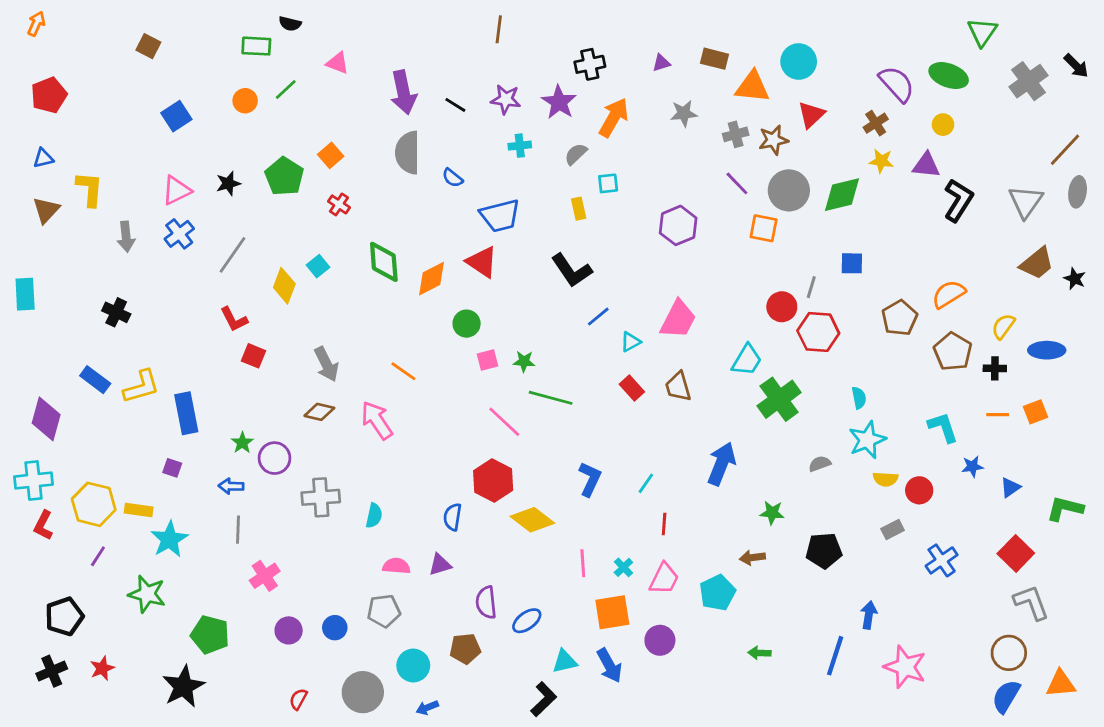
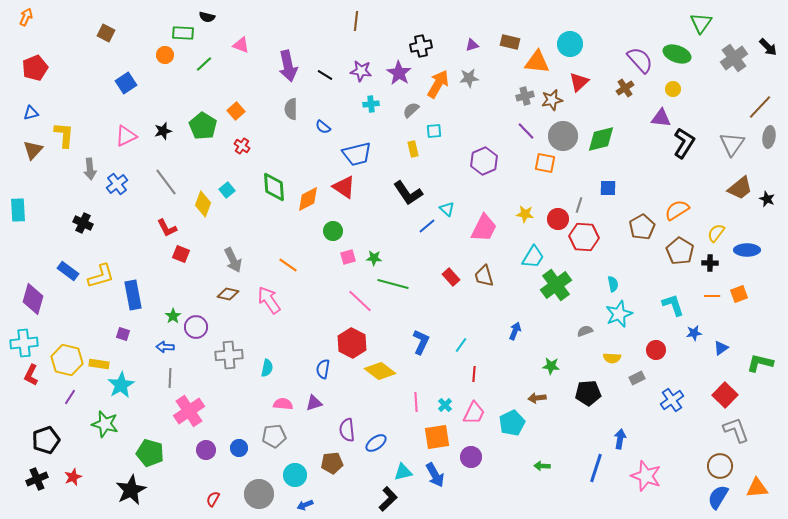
orange circle: (245, 101) -> (165, 55), moved
gray star: (684, 113) -> (469, 78), moved
gray semicircle: (408, 153) -> (291, 109), size x0.7
yellow star: (881, 161) -> (525, 214), moved
blue cross: (179, 234) -> (117, 184), moved
gray line: (232, 255) -> (166, 182), turned -72
cyan triangle: (630, 342) -> (447, 209), moved, turned -49
blue arrow: (722, 464) -> (515, 331), size x0.6
yellow semicircle: (886, 479) -> (612, 358), moved
pink cross: (265, 576) -> (189, 411), size x1.4

